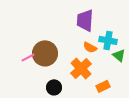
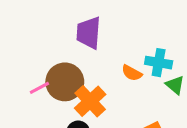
purple trapezoid: (85, 20) -> (89, 33), moved
orange cross: (81, 68) -> (90, 101), moved

